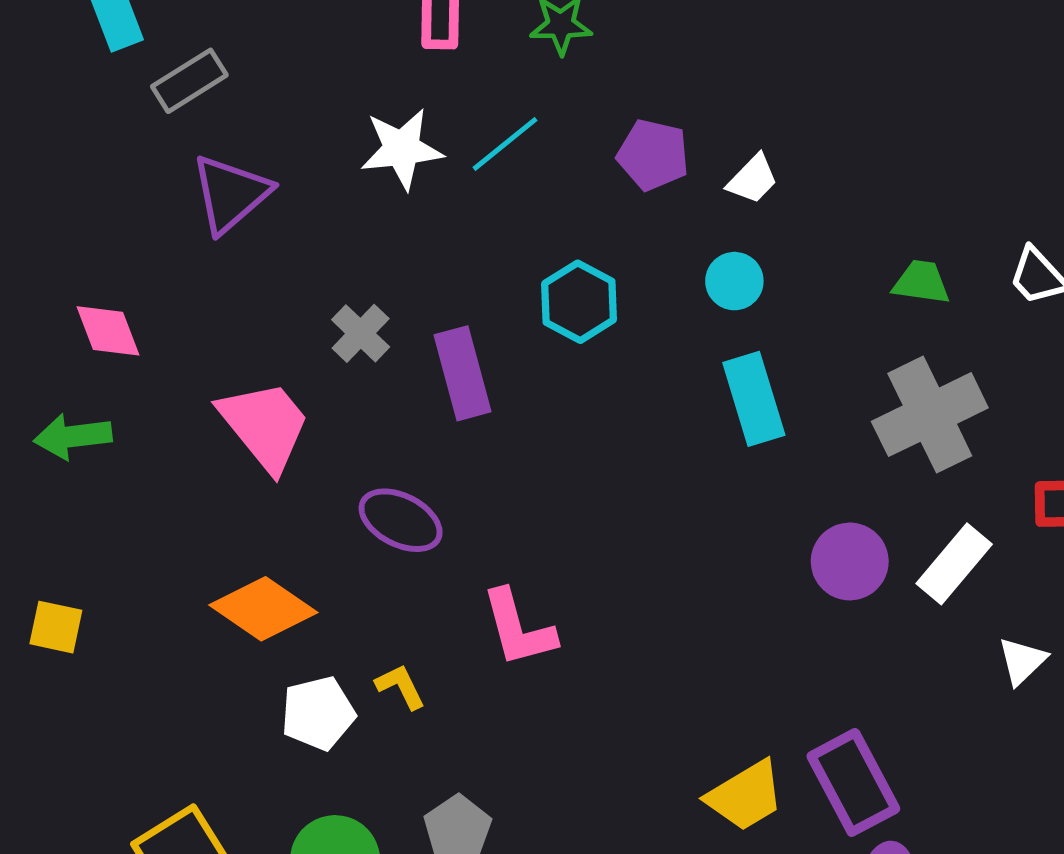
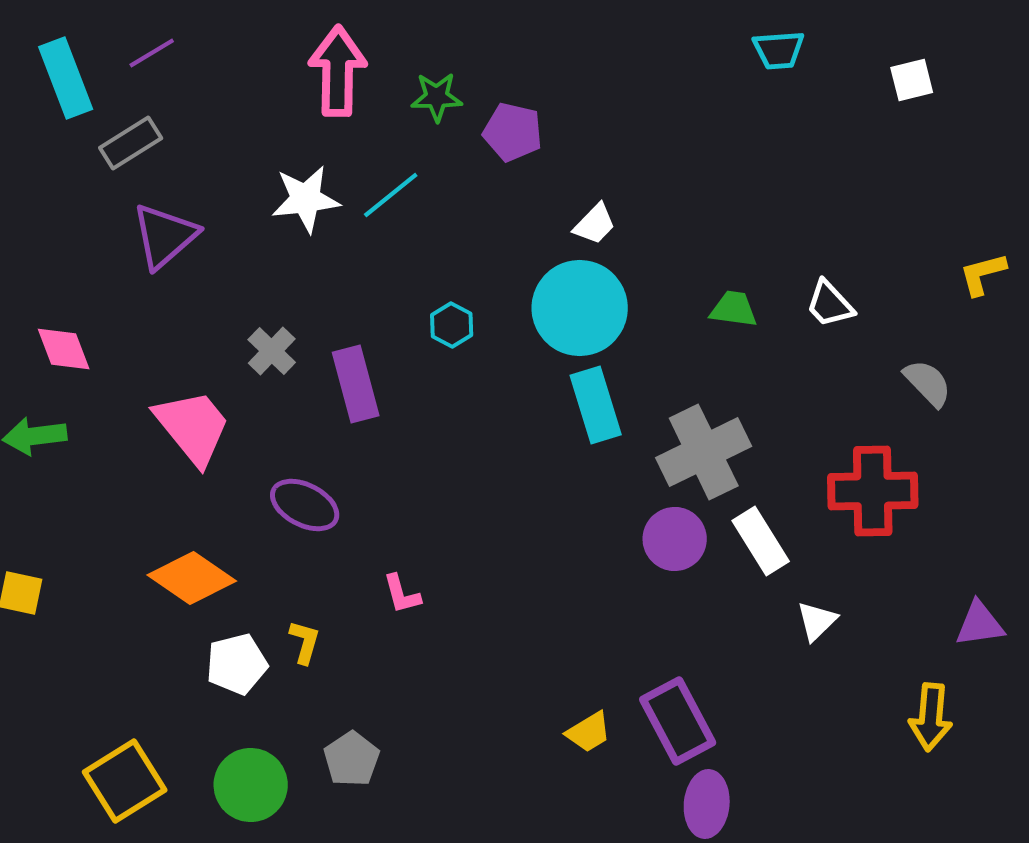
purple pentagon: (653, 155) -> (513, 132), moved
cyan circle: (734, 281) -> (580, 308), size x2.0
cyan hexagon: (579, 302) -> (452, 325), size x0.7
gray cross: (930, 415) -> (704, 452), moved
white rectangle: (954, 564) -> (761, 541), turned -72
pink L-shape: (518, 628) -> (402, 594), size x0.6
yellow L-shape: (401, 687) -> (305, 642), turned 42
yellow trapezoid: (745, 796) -> (589, 732), size x0.7

